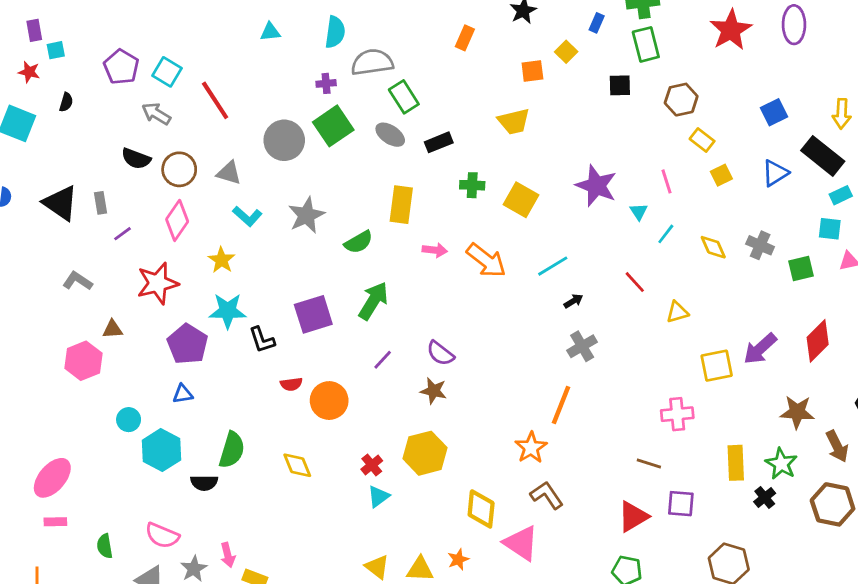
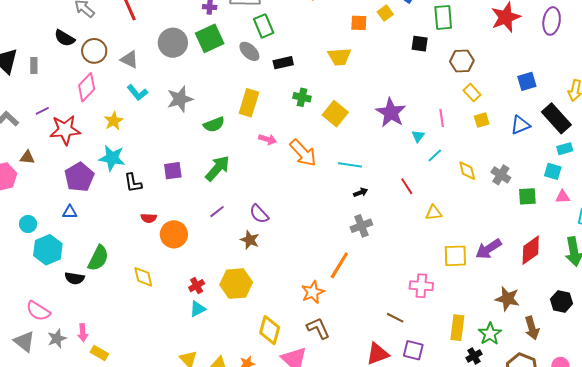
purple line: (122, 234) -> (42, 111), moved
cyan line: (553, 266) -> (350, 165), turned 30
purple square: (313, 314) -> (173, 171), size x0.7

